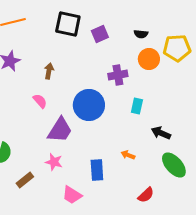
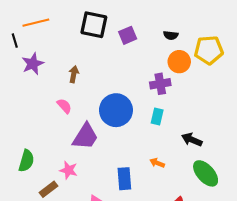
purple cross: (118, 75) -> (160, 84), moved
cyan rectangle: (137, 106) -> (157, 116), moved
pink star: (54, 162) -> (69, 170), moved

